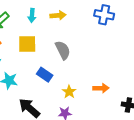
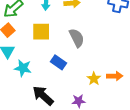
yellow star: (69, 92) -> (94, 79), moved

